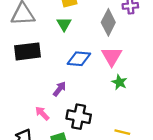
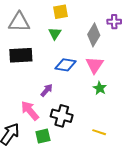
pink arrow: (42, 113) -> (30, 111), size x1.5

